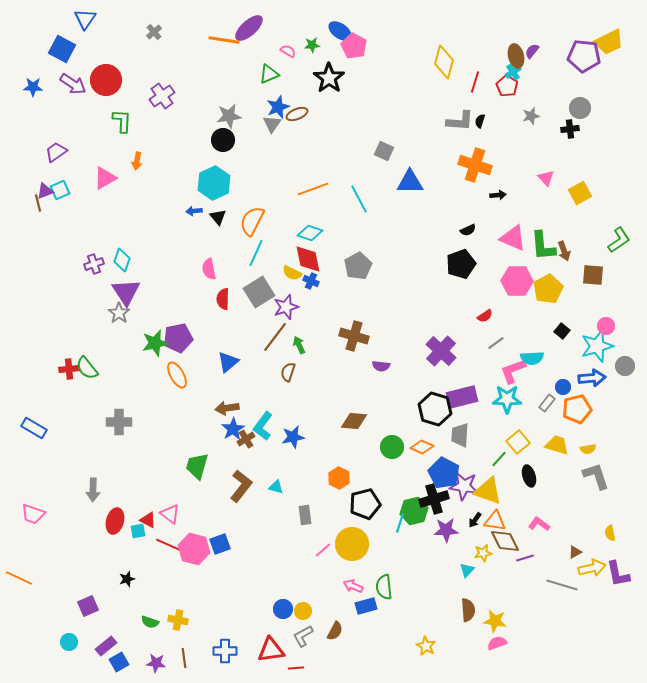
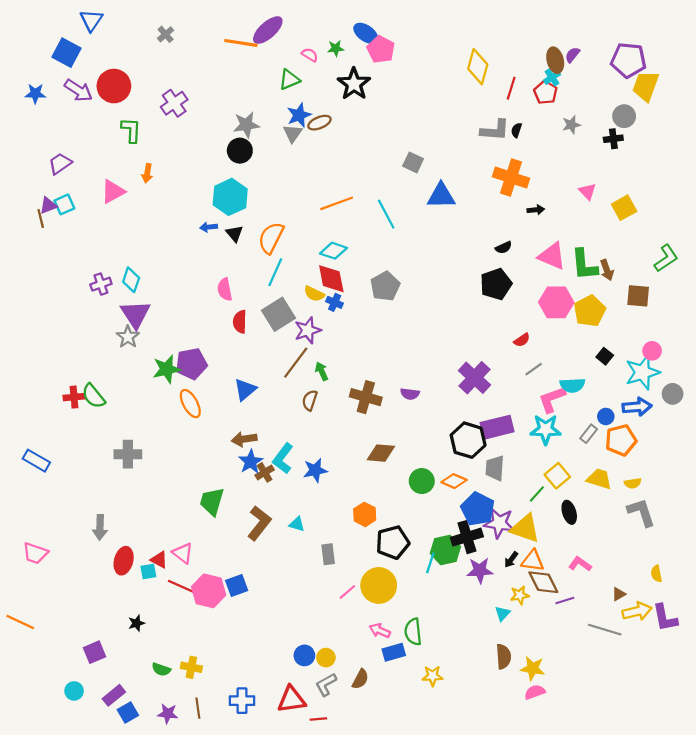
yellow trapezoid: (609, 42) -> (646, 86), moved, turned 136
brown cross: (354, 336) -> (366, 397), moved
yellow star: (426, 646) -> (432, 676), moved, turned -30

